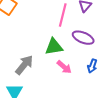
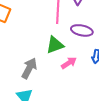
pink arrow: (64, 67) -> (69, 63), turned -63

